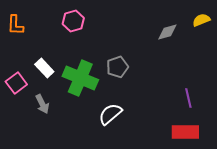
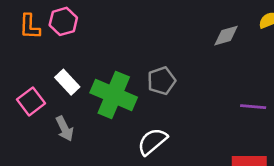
pink hexagon: (73, 21) -> (63, 21), moved
purple line: (188, 98) -> (253, 107), moved, turned -72

